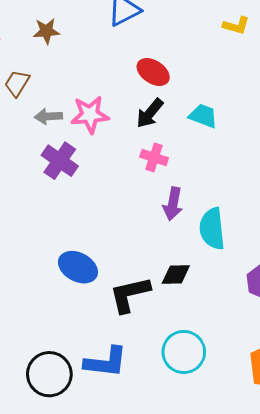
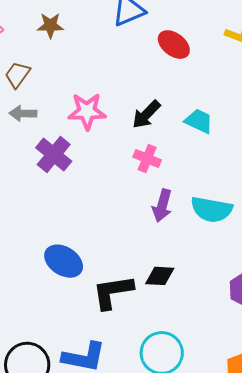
red ellipse: (153, 72) -> (174, 45), moved
gray arrow: (48, 116) -> (23, 113), moved
cyan semicircle: (212, 229) -> (212, 209), moved, turned -78

